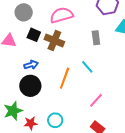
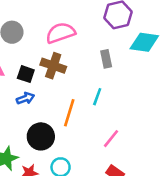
black square: (34, 35) -> (26, 74), moved
cyan line: (87, 67) -> (97, 97), turned 64
black circle: (30, 86) -> (41, 136), moved

